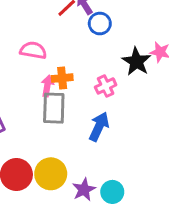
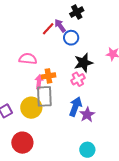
black star: (136, 62) -> (83, 63), moved, turned 30
yellow circle: (51, 174) -> (31, 108), moved
purple star: (84, 190) -> (87, 115), moved

